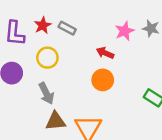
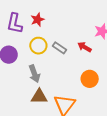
gray rectangle: (67, 28) -> (59, 48), moved
orange circle: (103, 80) -> (90, 79), moved

